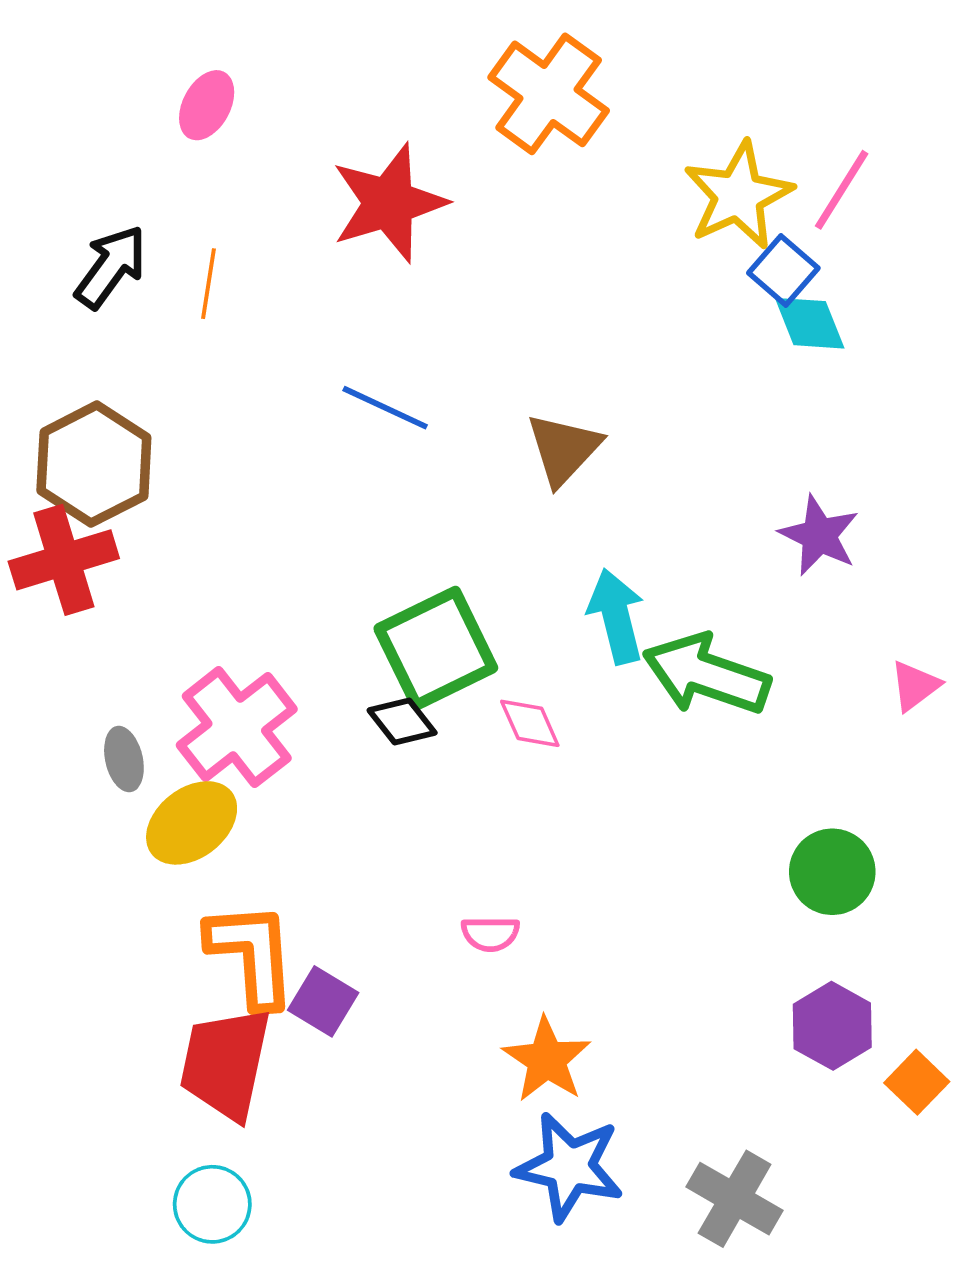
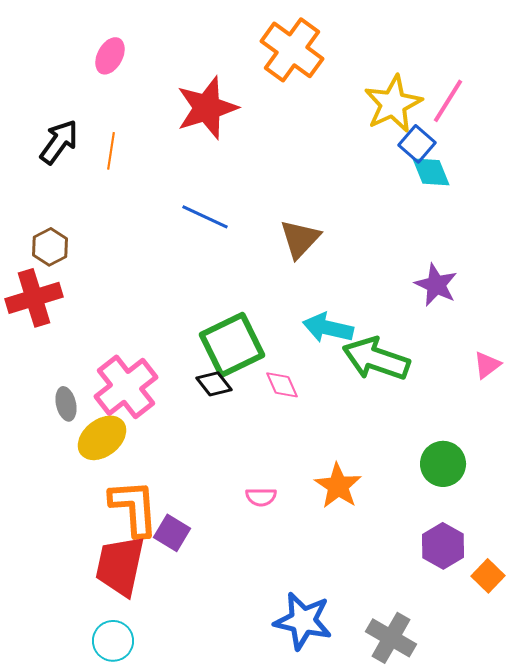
brown hexagon: (94, 464) -> (50, 247), size x0.6
cyan arrow: (616, 616) -> (328, 328), turned -63
orange star: (547, 1060) -> (338, 486), moved

